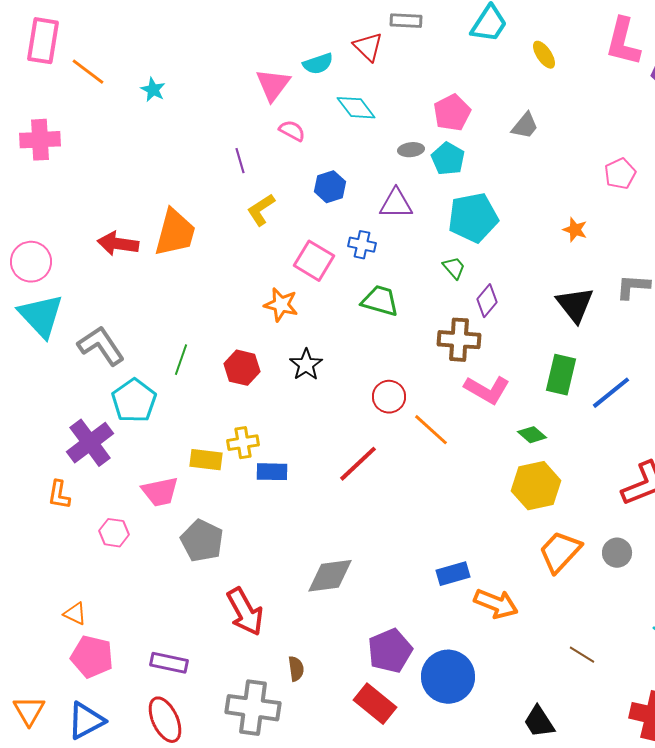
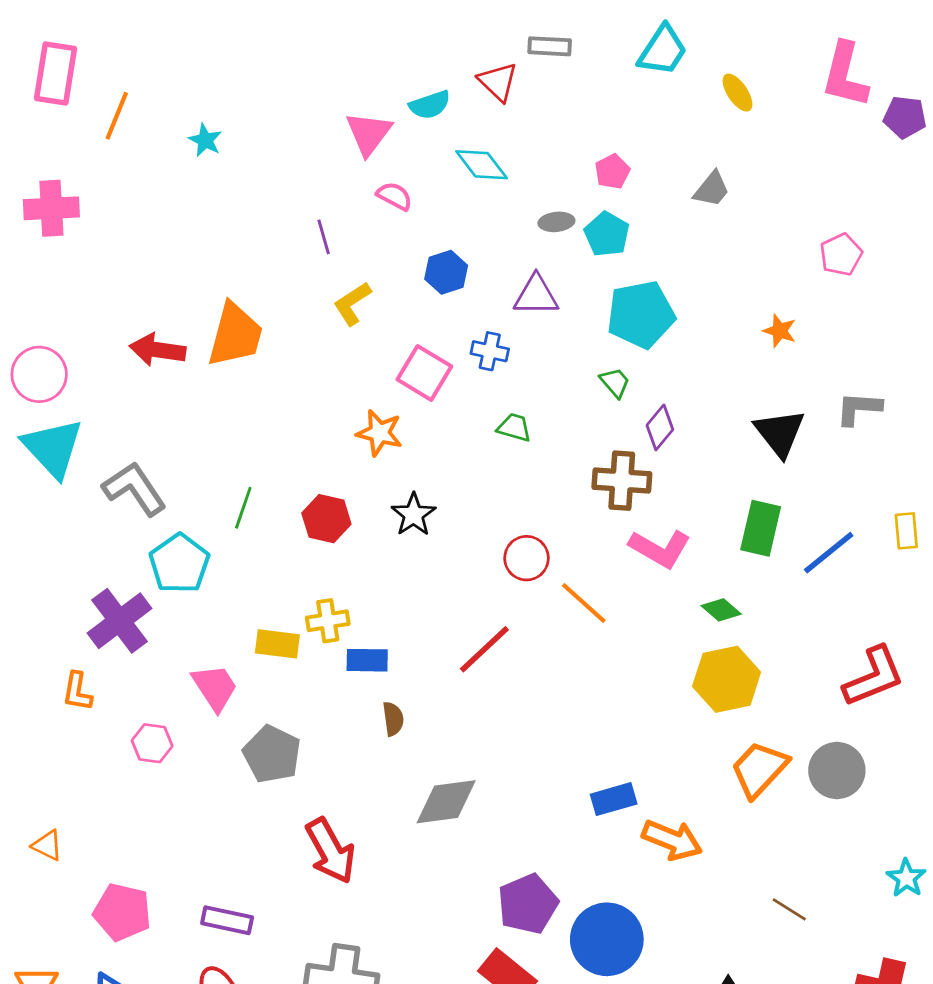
orange line: (88, 72) -> (117, 116), turned 75
pink pentagon: (452, 113) -> (612, 172), size x0.7
green trapezoid: (380, 301) -> (514, 427), size x0.7
pink trapezoid: (160, 492) -> (215, 687), turned -111
gray circle: (617, 553) -> (837, 770), size x1.4
orange triangle: (75, 614) -> (47, 845), moved
brown semicircle: (296, 669) -> (393, 719), moved

